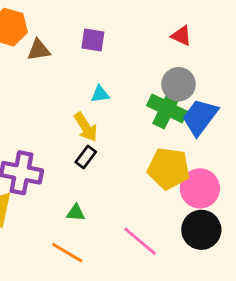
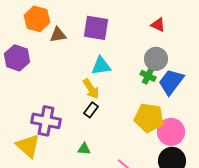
purple square: (93, 40) -> (96, 28), size x1.5
cyan triangle: (100, 94) -> (101, 66), size x1.5
green cross: (167, 108) -> (148, 76), size x0.6

